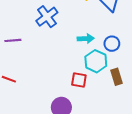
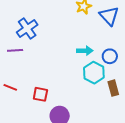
blue cross: (47, 17) -> (27, 29), moved
red square: (79, 80) -> (40, 94), moved

